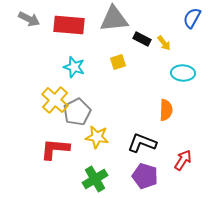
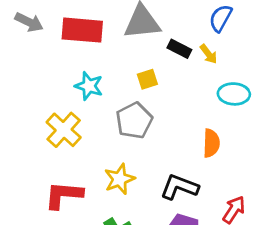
blue semicircle: (192, 18) -> (221, 18), moved
gray pentagon: (77, 112) -> (134, 121), moved
yellow star: (97, 137) -> (119, 179), turned -30

